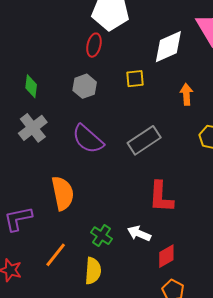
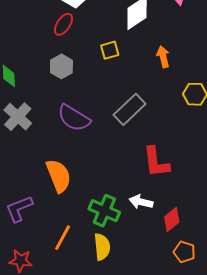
red ellipse: (94, 45) -> (63, 24), turned 30
green cross: (102, 236) -> (104, 211), size x1.4

